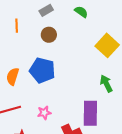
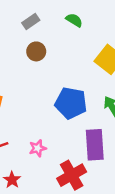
blue pentagon: (42, 70) -> (71, 103), moved

